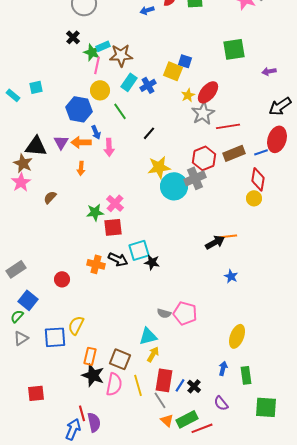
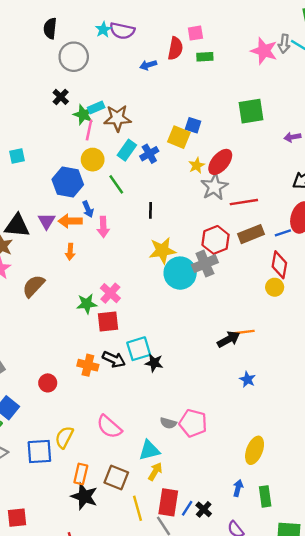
black line: (149, 133) -> (151, 210), turned -40
brown semicircle: (50, 197) -> (34, 286), size x1.5
pink semicircle: (114, 384) -> (109, 427), moved, turned 120

